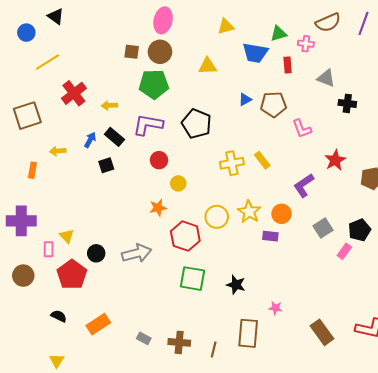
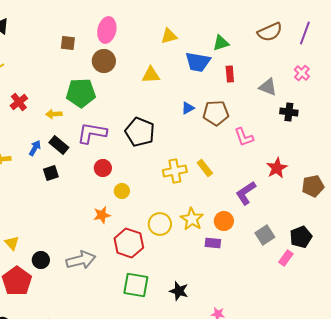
pink cross: (306, 44) -> (302, 73), moved, turned 35
brown square: (132, 52) -> (68, 43), moved
green pentagon: (154, 84) -> (81, 93), moved
red cross: (74, 93) -> (19, 102), size x0.7

